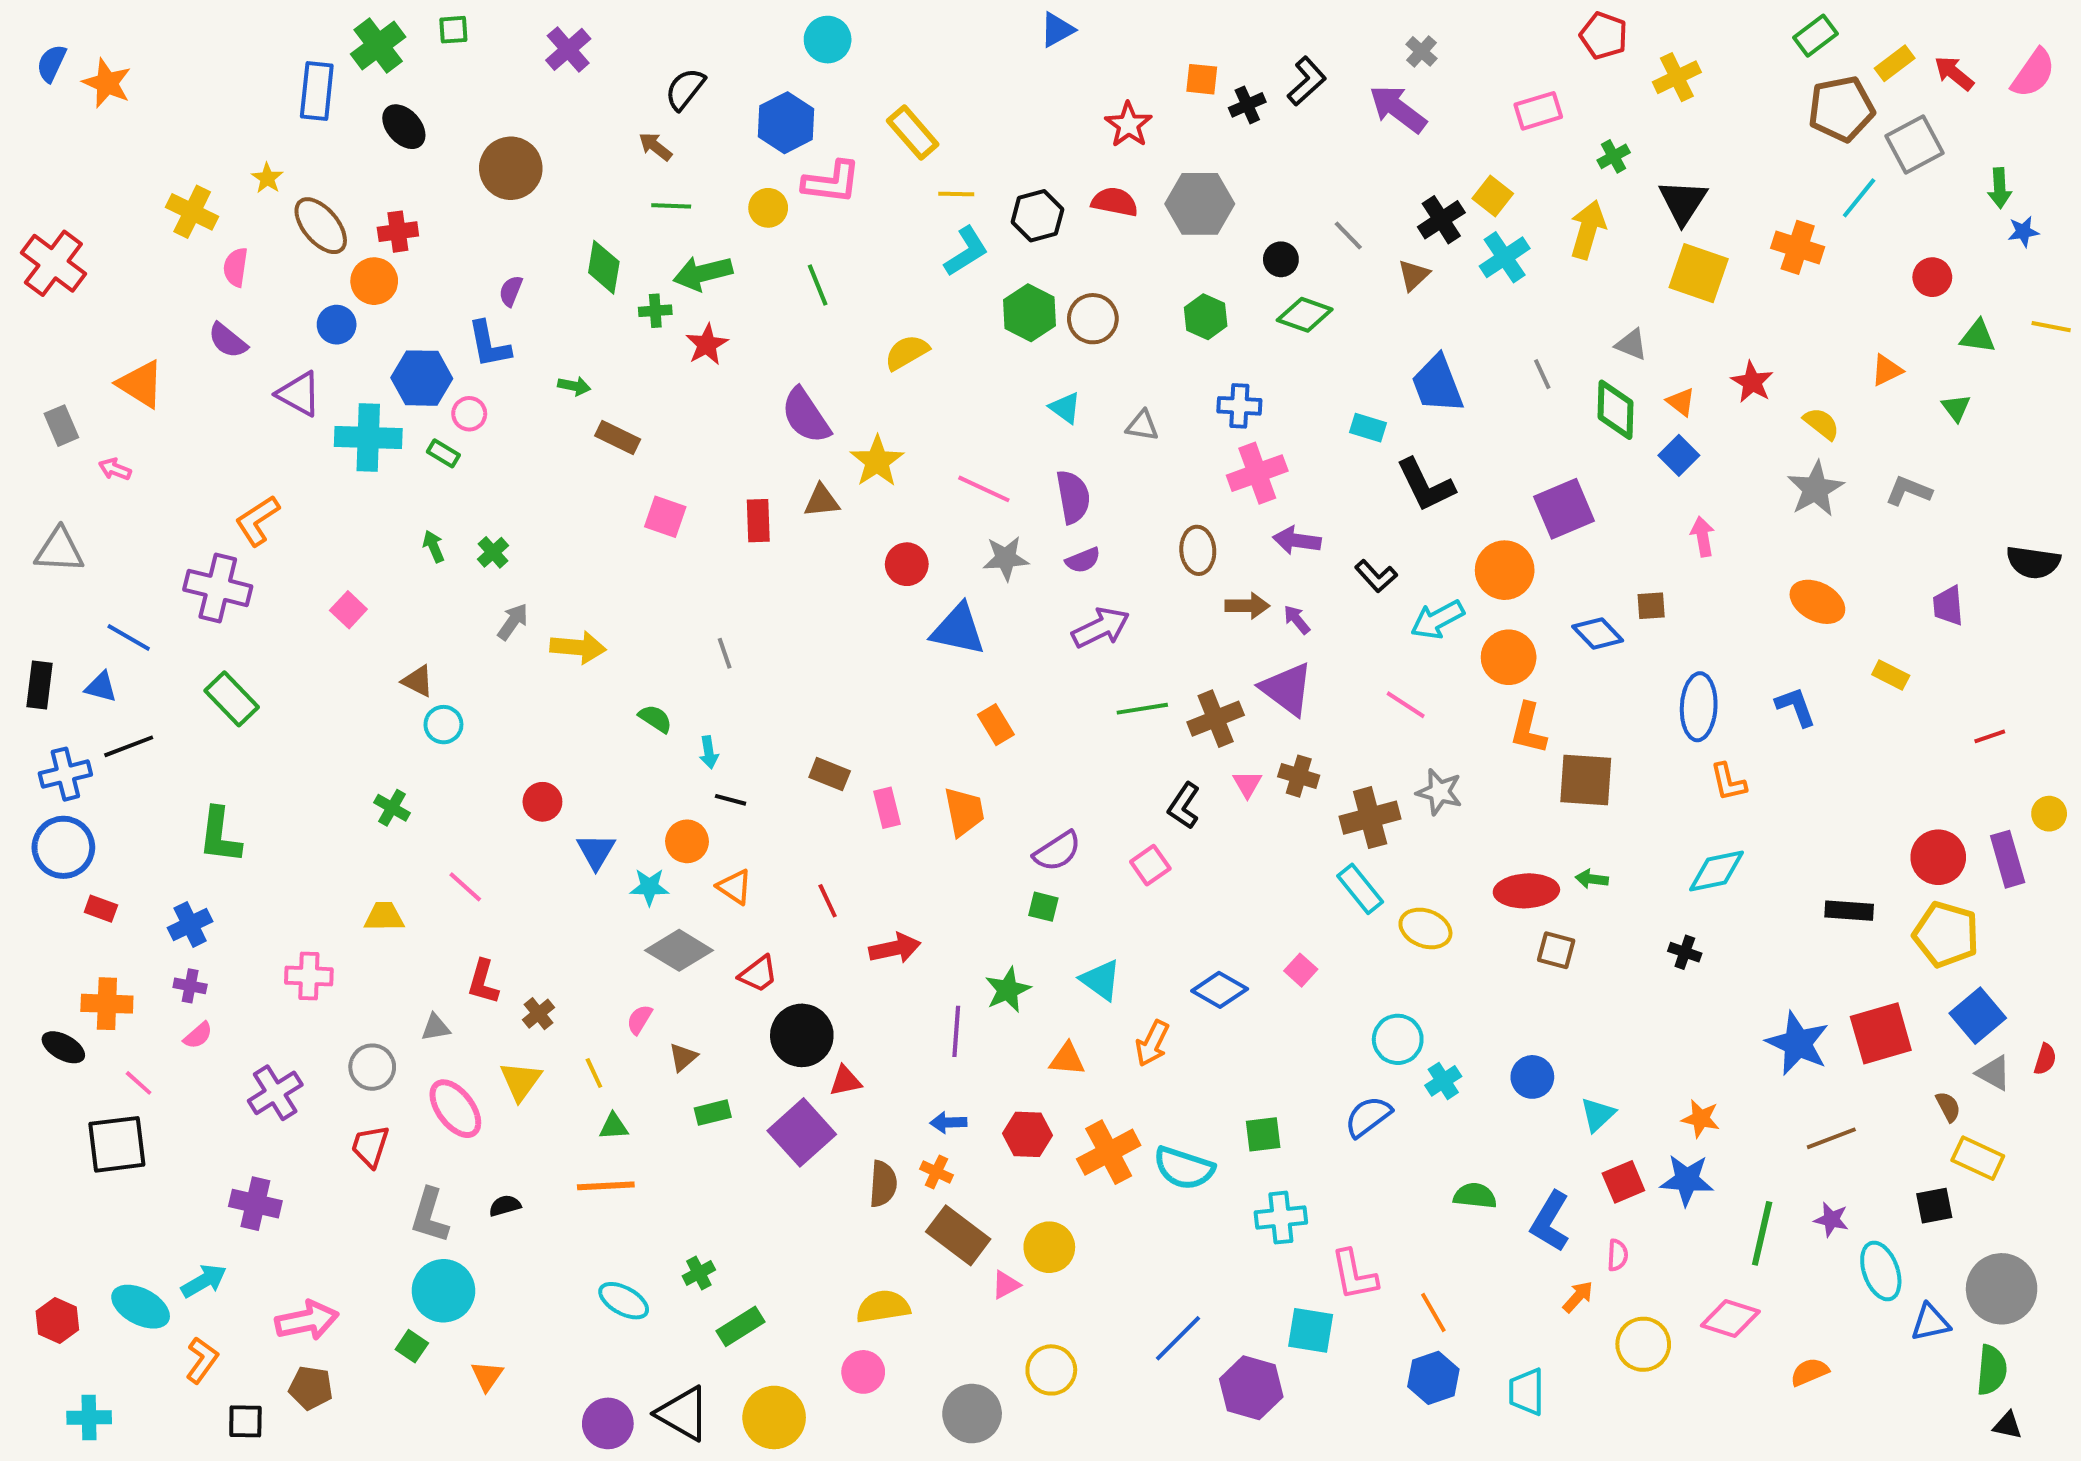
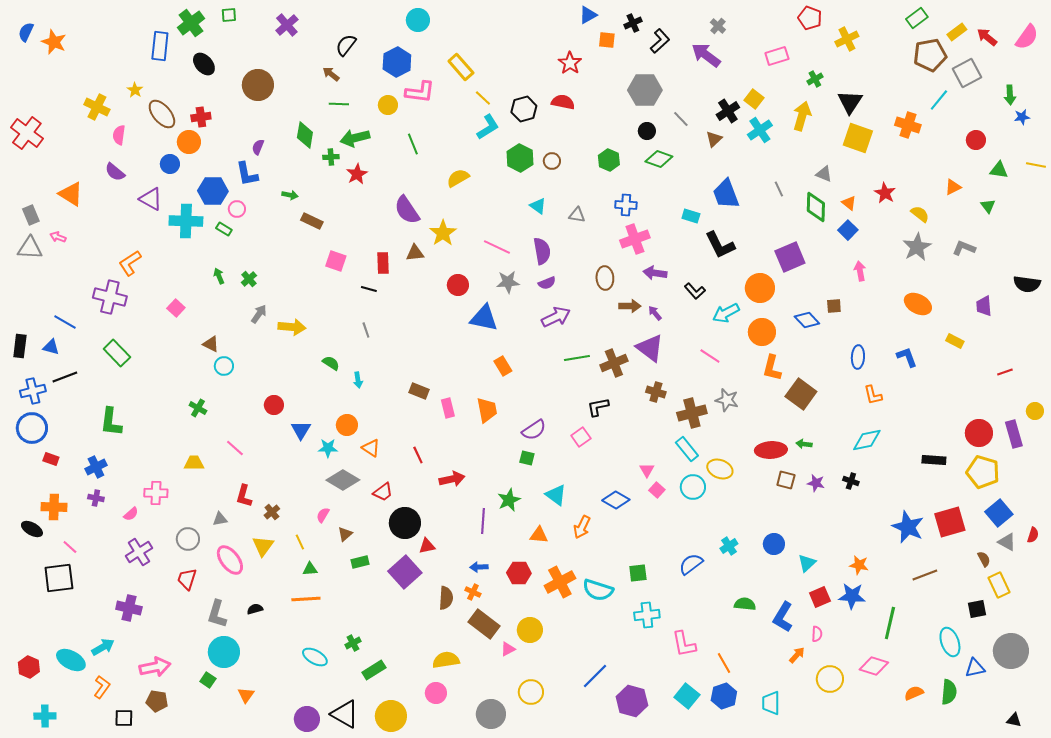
blue triangle: (1057, 30) -> (588, 15), moved
black cross: (1247, 105) -> (633, 23), moved
yellow line: (956, 194) -> (483, 98), turned 42
gray hexagon: (1200, 204) -> (645, 90), moved
brown circle: (1093, 319) -> (552, 161), size x0.7
gray triangle: (59, 550) -> (30, 248), moved
blue ellipse: (1699, 707) -> (858, 357), size x0.7
brown square: (1586, 780) -> (801, 394), turned 32
pink triangle: (1247, 784) -> (647, 470), moved
black line: (731, 800) -> (369, 289), moved
black L-shape: (1184, 806) -> (598, 407), turned 45
pink semicircle: (198, 1035) -> (131, 514), moved
cyan circle: (1398, 1039) -> (693, 487), moved
yellow rectangle: (1978, 1158) -> (999, 585), turned 40
purple star: (1831, 1220) -> (816, 483), moved
cyan square: (1311, 1330) -> (687, 696), moved, turned 30
green semicircle: (1992, 1370) -> (949, 692), moved

